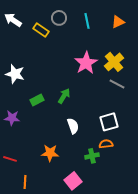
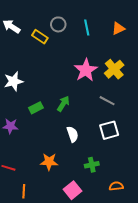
white star: (15, 74) -> (14, 81), turned -30
gray line: (117, 84) -> (107, 101), moved
orange semicircle: (106, 144) -> (116, 186), moved

